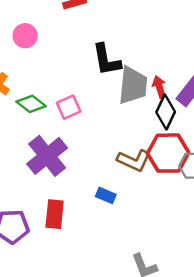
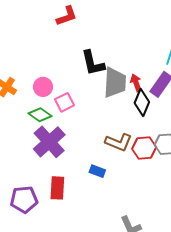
pink circle: (25, 36) -> (43, 87), moved
green diamond: (31, 104) -> (40, 115), moved
red hexagon: (168, 153) -> (144, 148), moved, size x0.7

